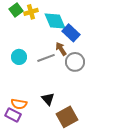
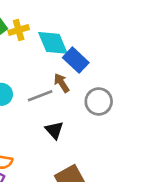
gray circle: (75, 62) -> (99, 101), moved
black triangle: (48, 99) -> (54, 130), moved

